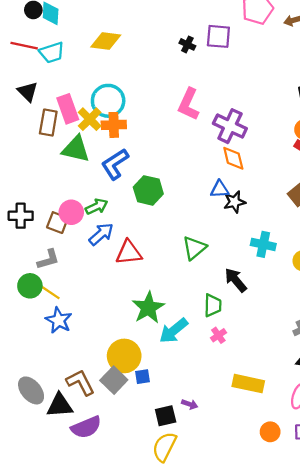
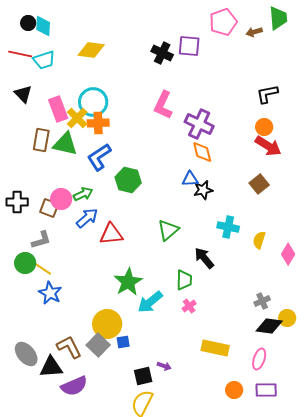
black cross: (187, 44) -> (162, 53), size x1.5
brown rectangle: (48, 123) -> (41, 140), moved

